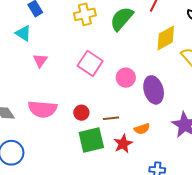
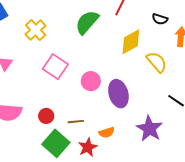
yellow cross: (85, 14) -> (36, 30), moved, turned -30
green square: (91, 140) -> (56, 143), turned -36

